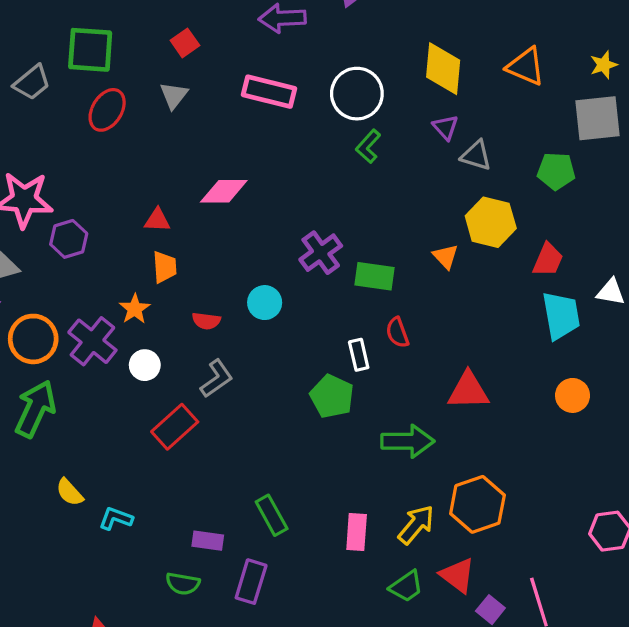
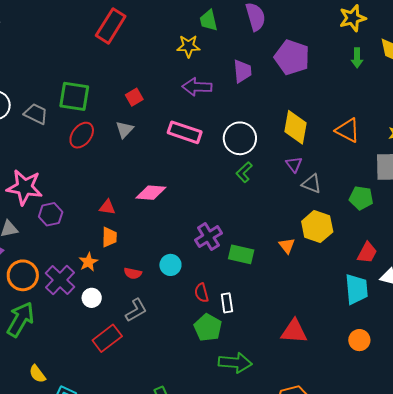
gray trapezoid: (32, 82) -> (36, 114), turned -120
red trapezoid: (548, 260) -> (367, 253), moved
red semicircle: (397, 332) -> (202, 293), moved
green arrow: (408, 441) -> (235, 363), moved

